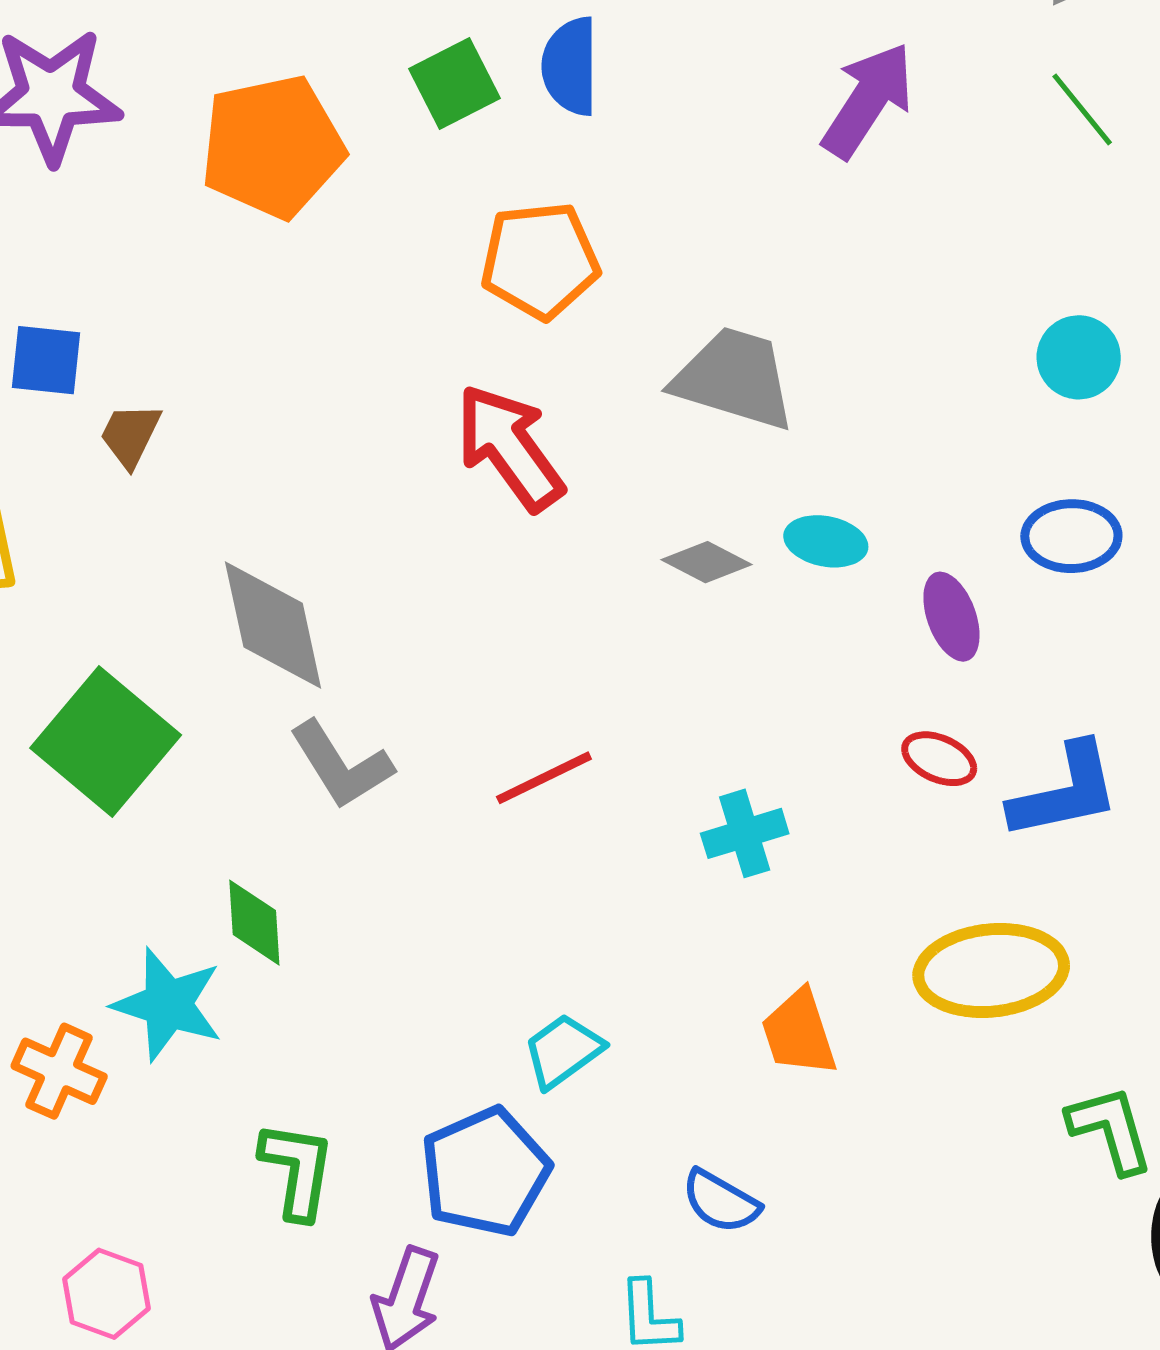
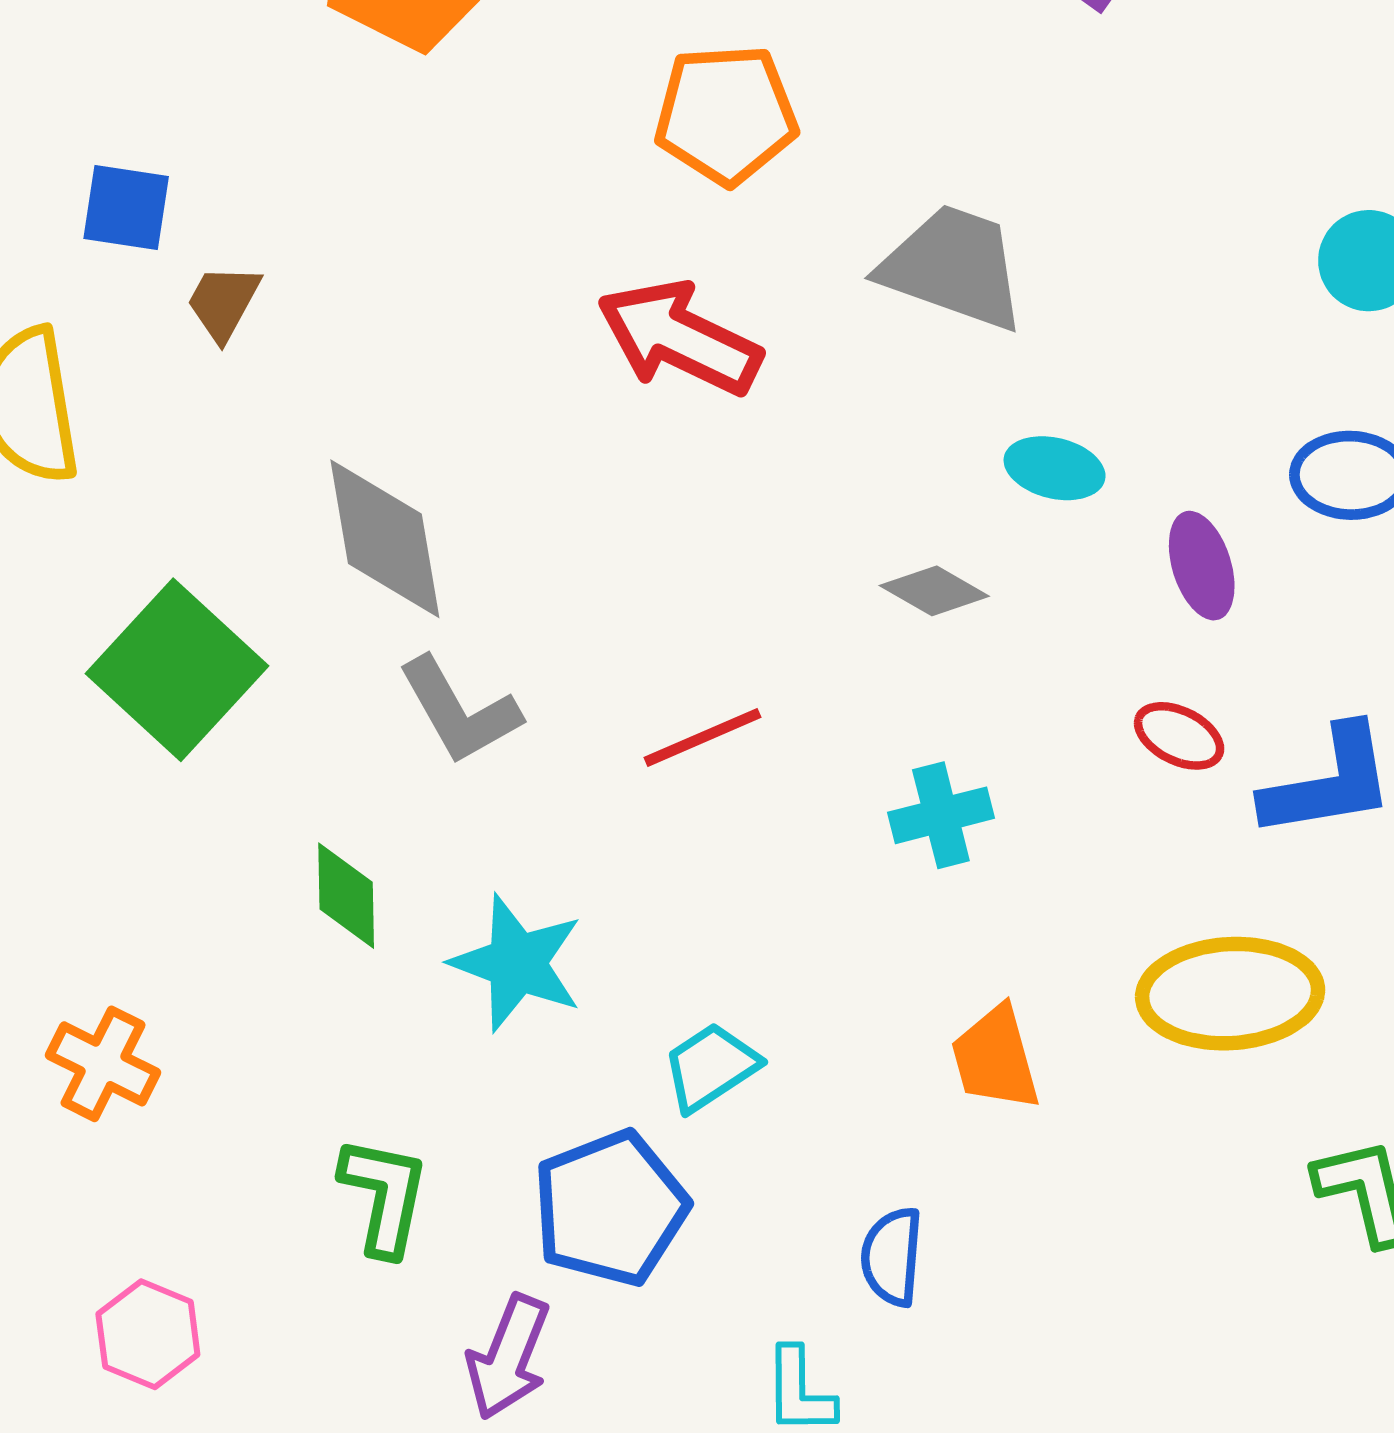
red arrow: (510, 447) -> (679, 338), turned -31
gray diamond: (707, 562) -> (934, 591), moved
cyan star: (168, 1004) -> (517, 963), moved
blue semicircle: (721, 1201) -> (892, 1257), turned 62

